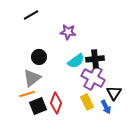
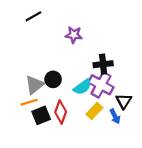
black circle: (39, 57) -> (53, 79), moved
cyan semicircle: (76, 61) -> (82, 87), moved
yellow rectangle: (87, 102) -> (94, 111), turned 70

